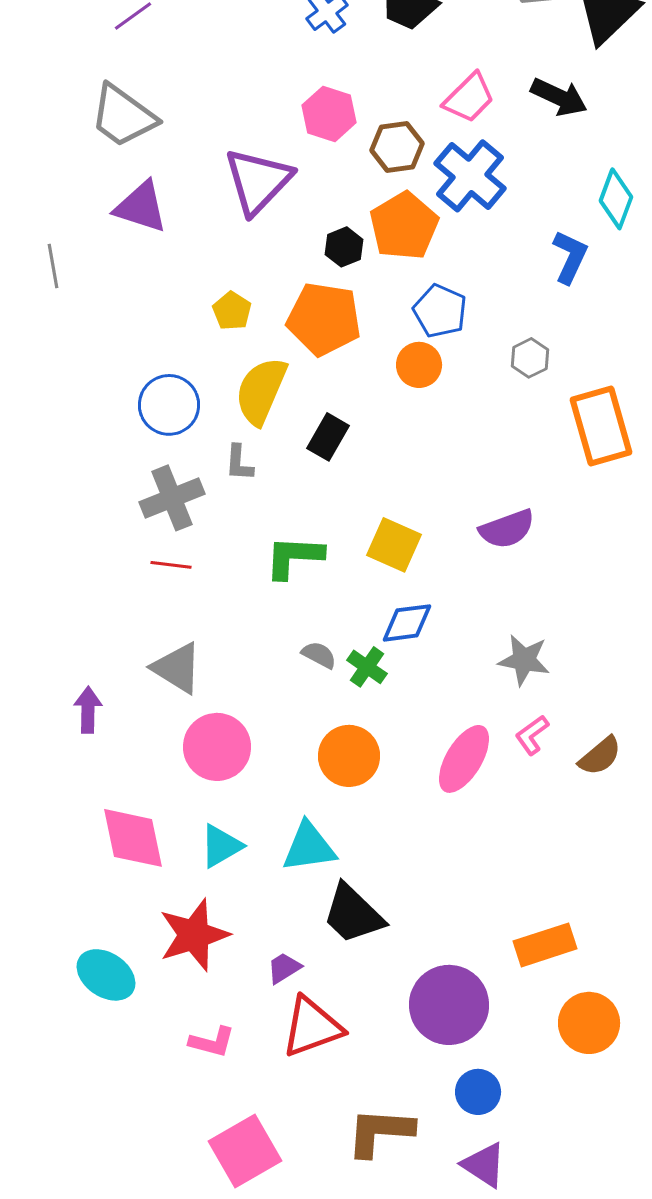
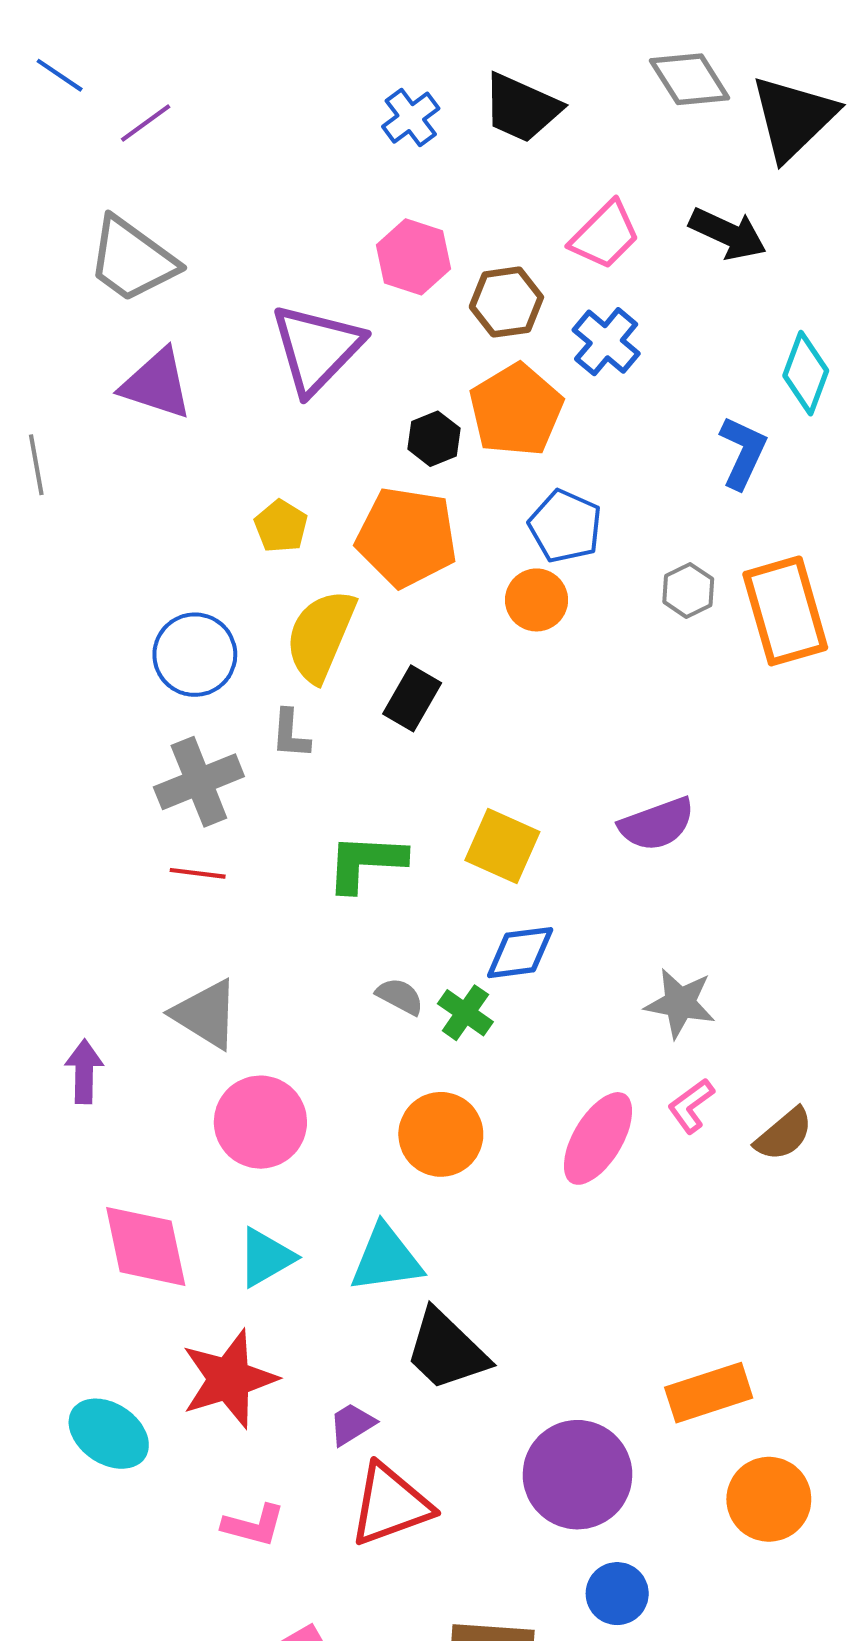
blue cross: (470, 176) -> (606, 342), size x0.7
orange rectangle: (601, 426) -> (785, 611), moved

